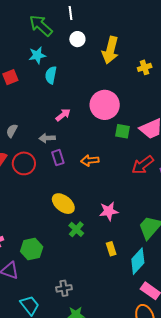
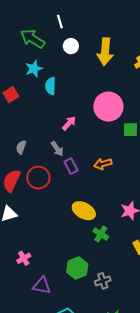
gray arrow: (47, 138) -> (57, 149), turned -112
green hexagon: (32, 249) -> (77, 268), moved
gray cross: (64, 288) -> (103, 281), moved

